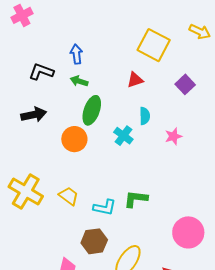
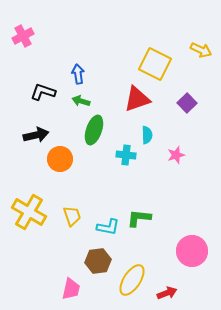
red triangle: (135, 80) -> (137, 99), size x1.6
cyan cross: (123, 136) -> (126, 155), turned -30
orange circle: (74, 139) -> (60, 159), moved
yellow trapezoid: (69, 196) -> (72, 216), turned 35

